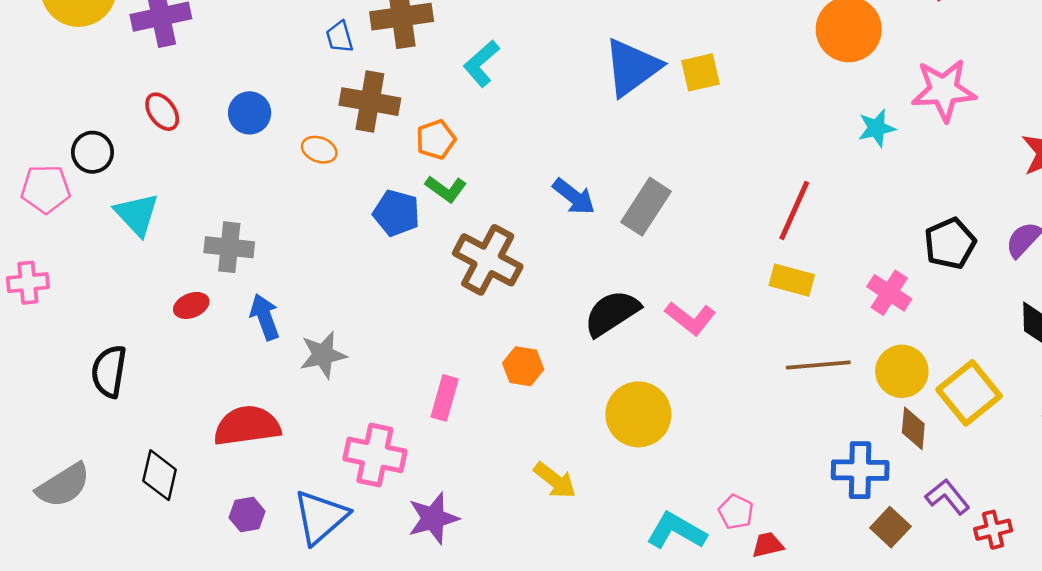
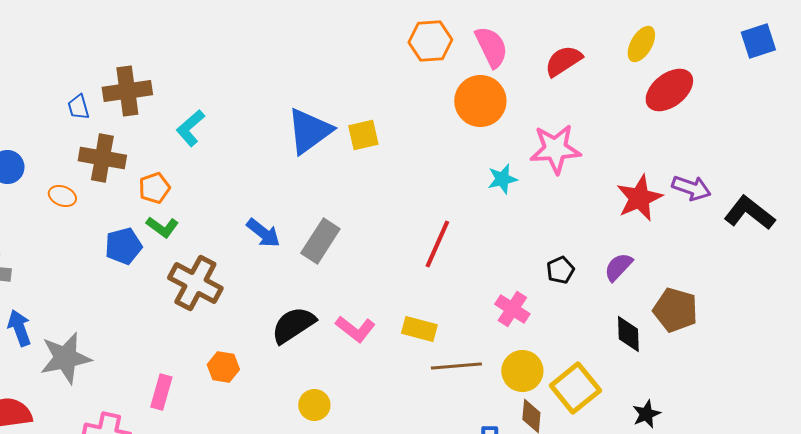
blue pentagon: (396, 213) -> (123, 246), turned -30
black pentagon: (950, 243) -> (560, 270), size x0.7
yellow rectangle: (792, 280) -> (419, 329), moved
gray star: (323, 355) -> (65, 358), size x1.4
yellow circle: (638, 414) -> (314, 405), size x0.6

